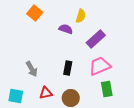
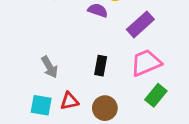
green rectangle: (107, 89) -> (156, 95), turned 49
cyan square: (16, 96) -> (41, 105), moved

